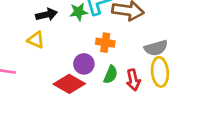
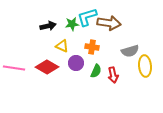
yellow triangle: (36, 40) -> (62, 46), moved
yellow ellipse: (160, 72) -> (145, 66), moved
red diamond: (69, 84) -> (47, 67), moved

